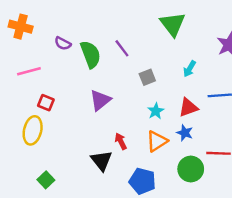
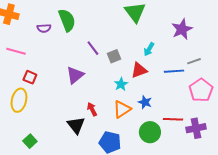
purple semicircle: (63, 43) -> (44, 28), turned -32
purple line: (122, 48) -> (93, 48), moved
green semicircle: (91, 54) -> (67, 20), moved
pink line: (29, 71) -> (16, 51), turned 30
red triangle: (188, 107) -> (139, 70), moved

